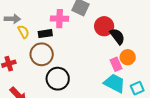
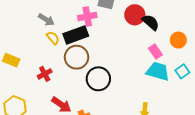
gray arrow: (12, 19) -> (46, 20), moved, turned 42
black rectangle: (45, 34) -> (76, 35), size x1.6
orange circle: (128, 57) -> (178, 40), moved

